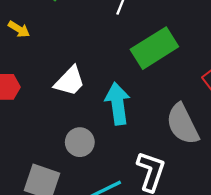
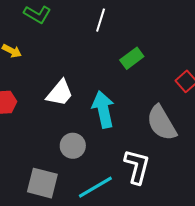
green rectangle: (154, 48) -> (132, 58), size x0.6

